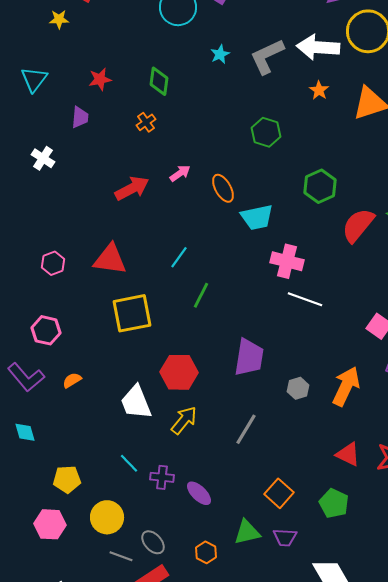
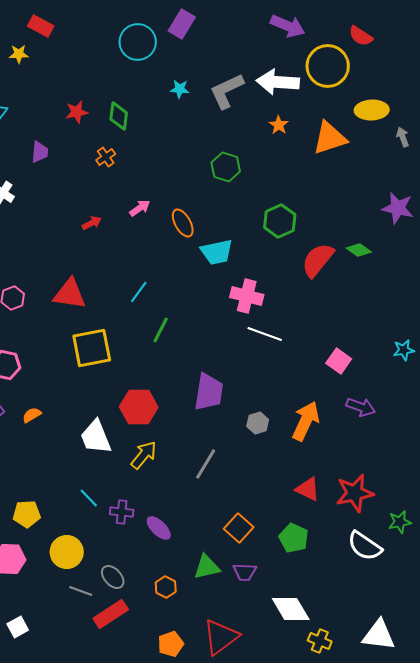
cyan star: (220, 54) -> (180, 89), turned 30
red star: (100, 79) -> (77, 112), moved
red arrow: (132, 188) -> (92, 223), size x0.6

